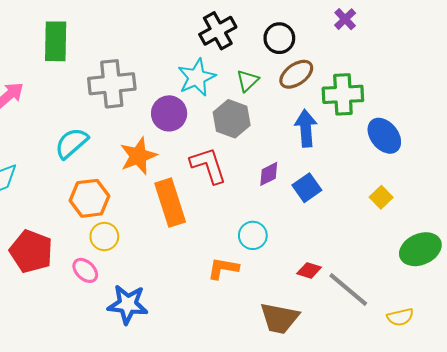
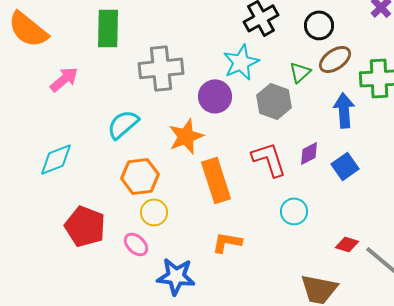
green triangle: (248, 81) -> (300, 72), moved
red L-shape: (208, 165) -> (269, 159), moved
orange L-shape: (223, 268) -> (227, 242), moved

